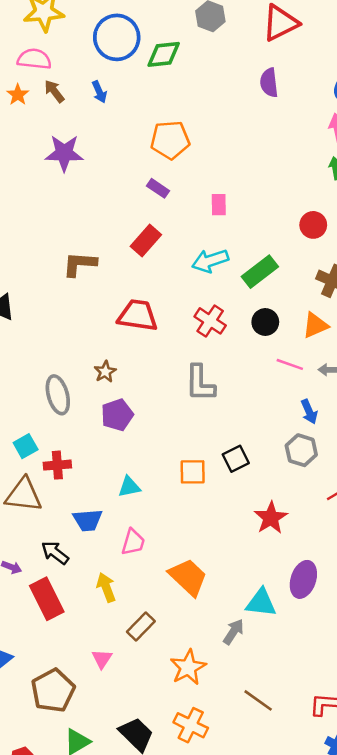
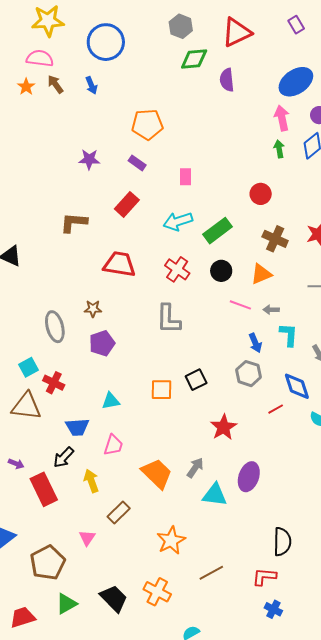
green diamond: (164, 54) -> (194, 59), moved
purple star: (64, 153) -> (89, 159), moved, size x0.7
brown star: (105, 372) -> (93, 309), turned 30
red cross: (57, 465) -> (54, 383), turned 30
black arrow: (55, 553) -> (64, 457), moved, turned -85
gray arrow: (233, 632) -> (195, 468), moved
orange star: (188, 667) -> (171, 540), moved
brown line: (258, 700) -> (211, 573), turned -65

